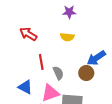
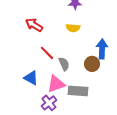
blue arrow: (96, 58) -> (102, 49), turned 126
red line: (41, 62) -> (47, 53), turned -35

